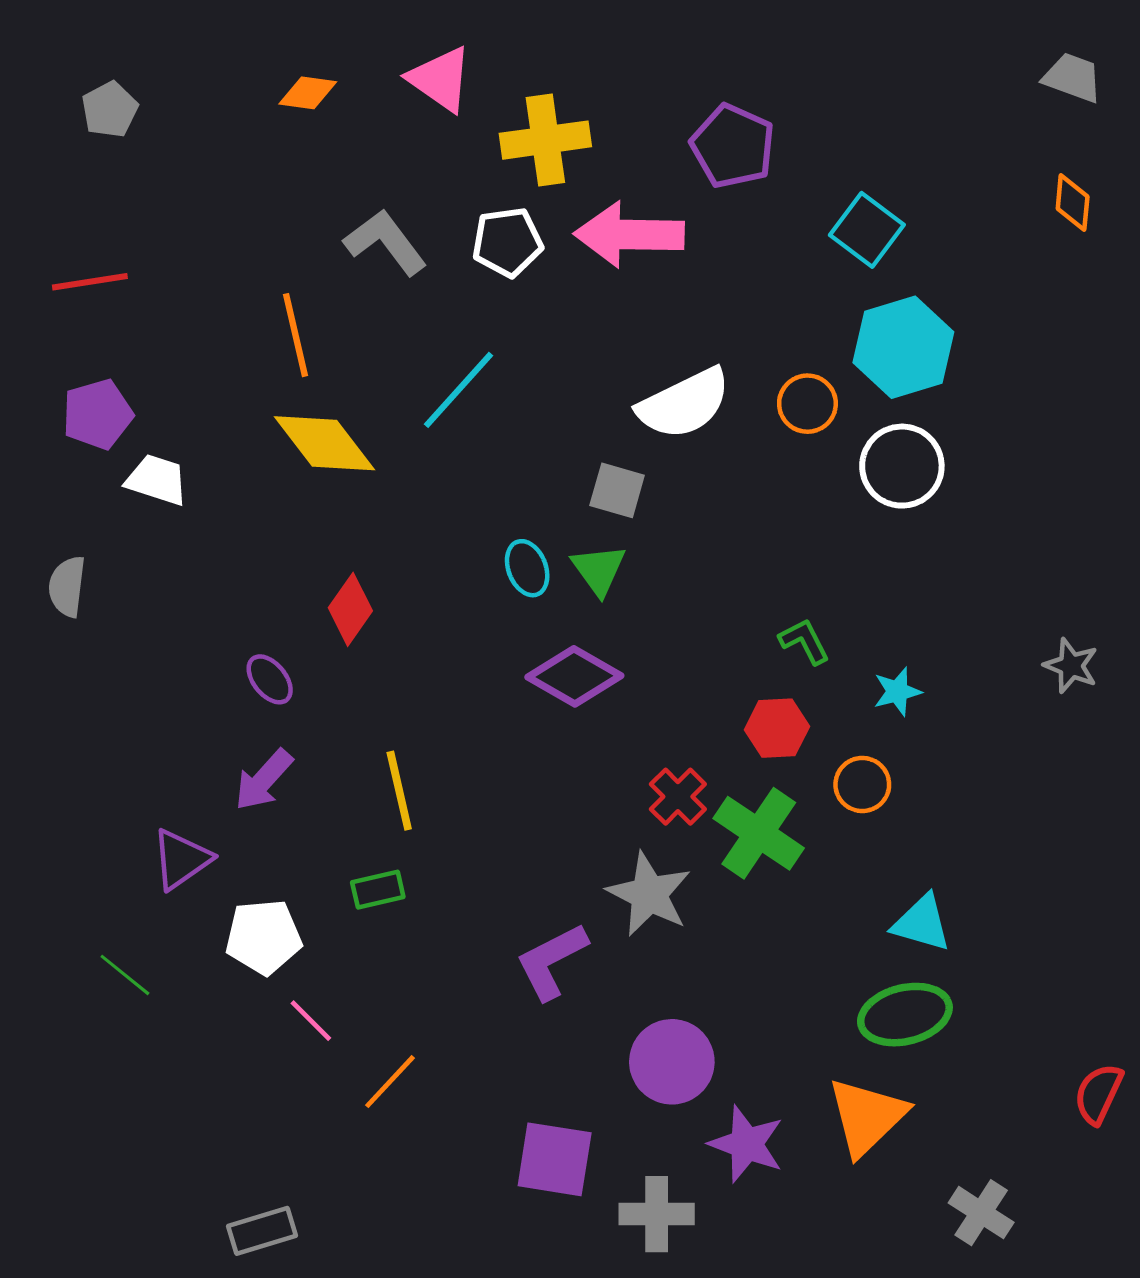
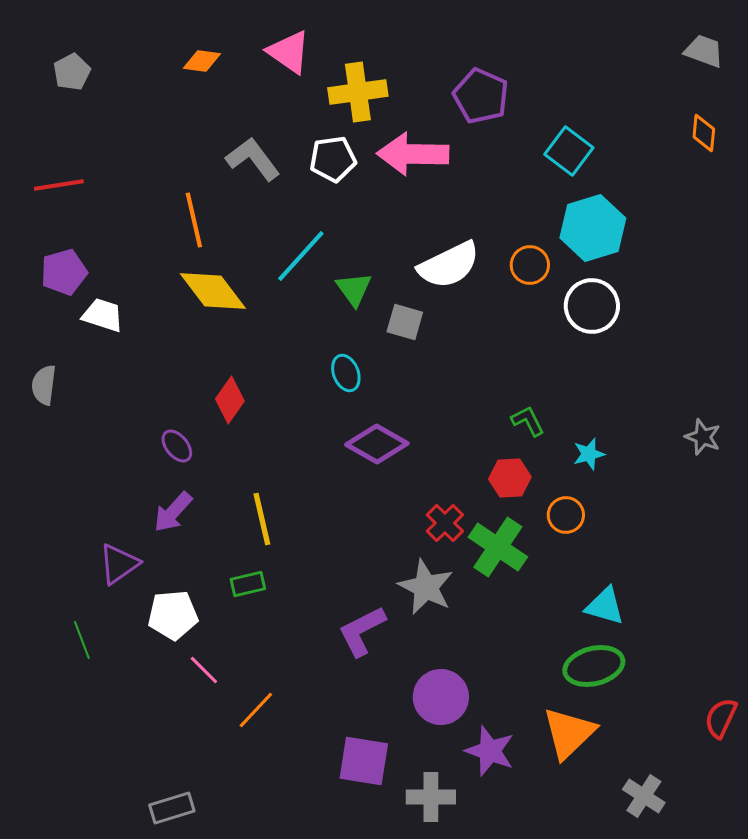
green triangle: (599, 570) -> (354, 289), moved
green line: (125, 975) -> (82, 640), turned 30

